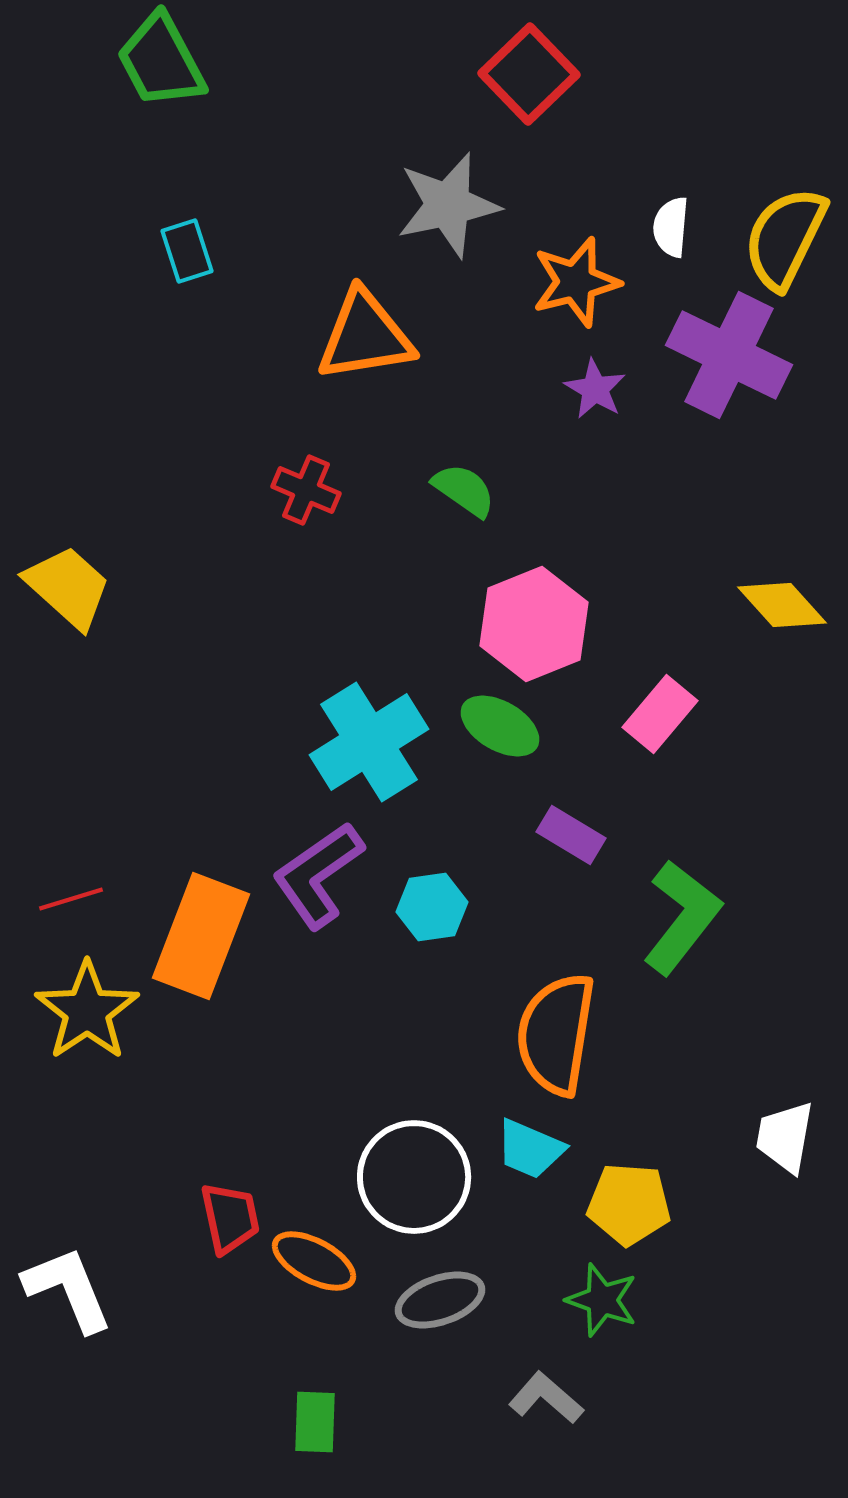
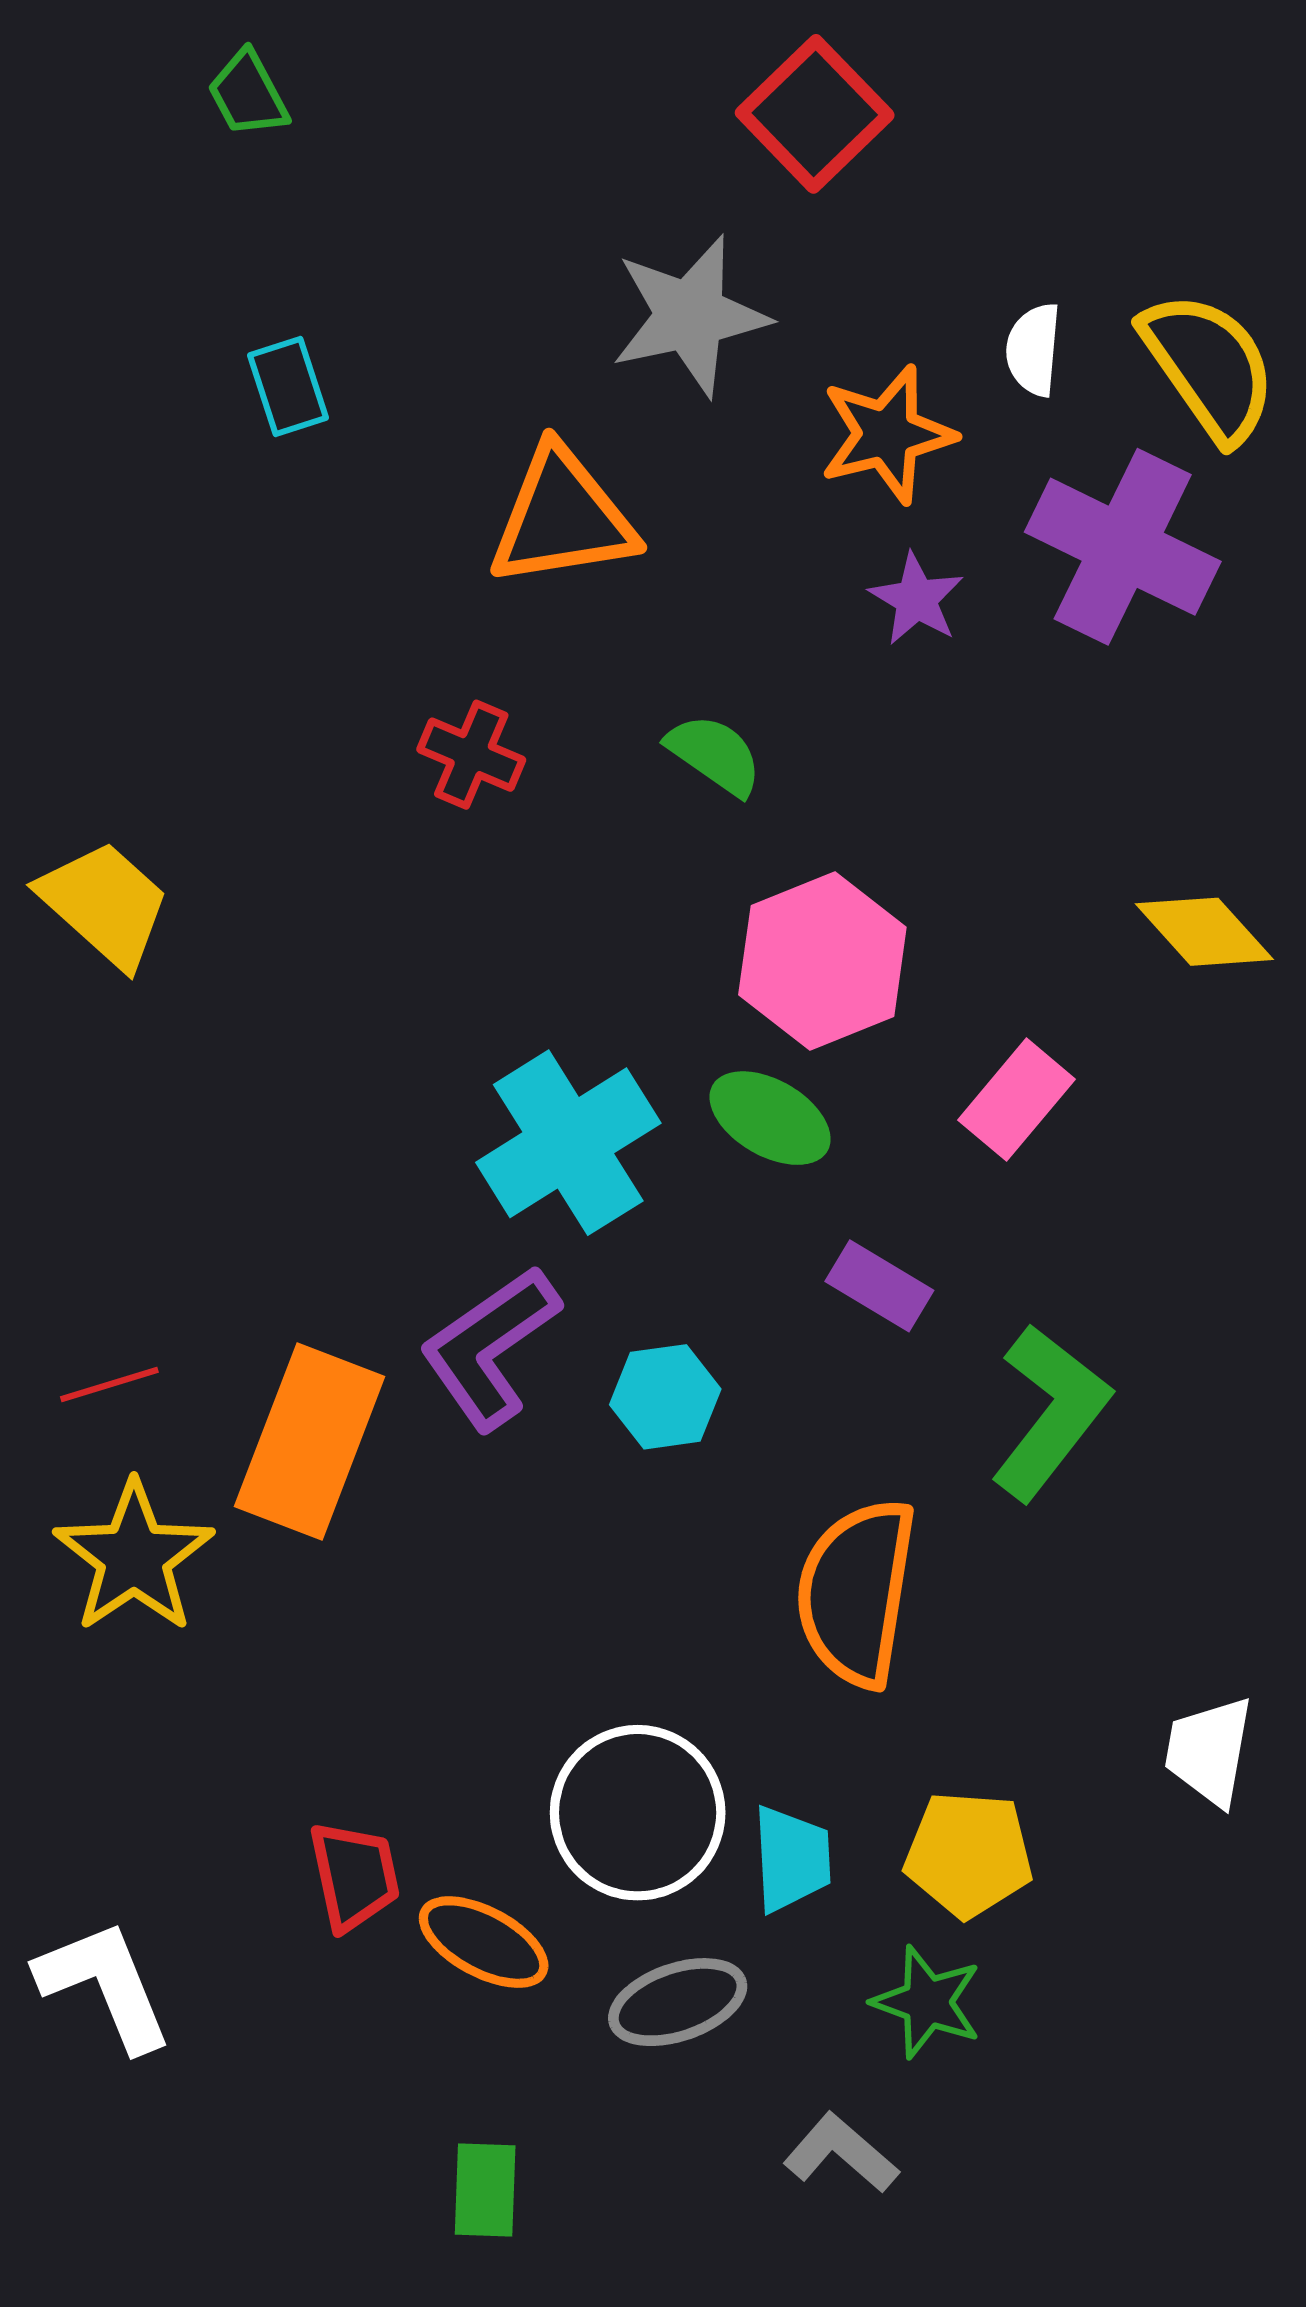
green trapezoid: (161, 61) -> (248, 94), size x0.6
yellow semicircle: (785, 238) -> (1209, 367), turned 119
cyan trapezoid: (530, 1149) -> (792, 1859), moved, turned -116

